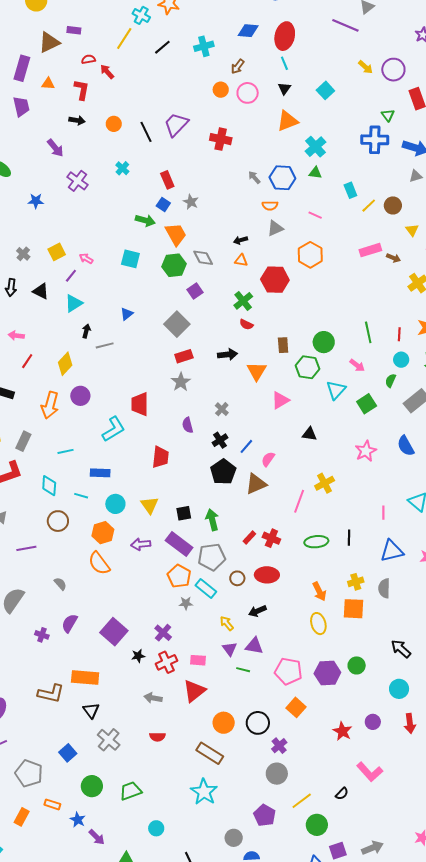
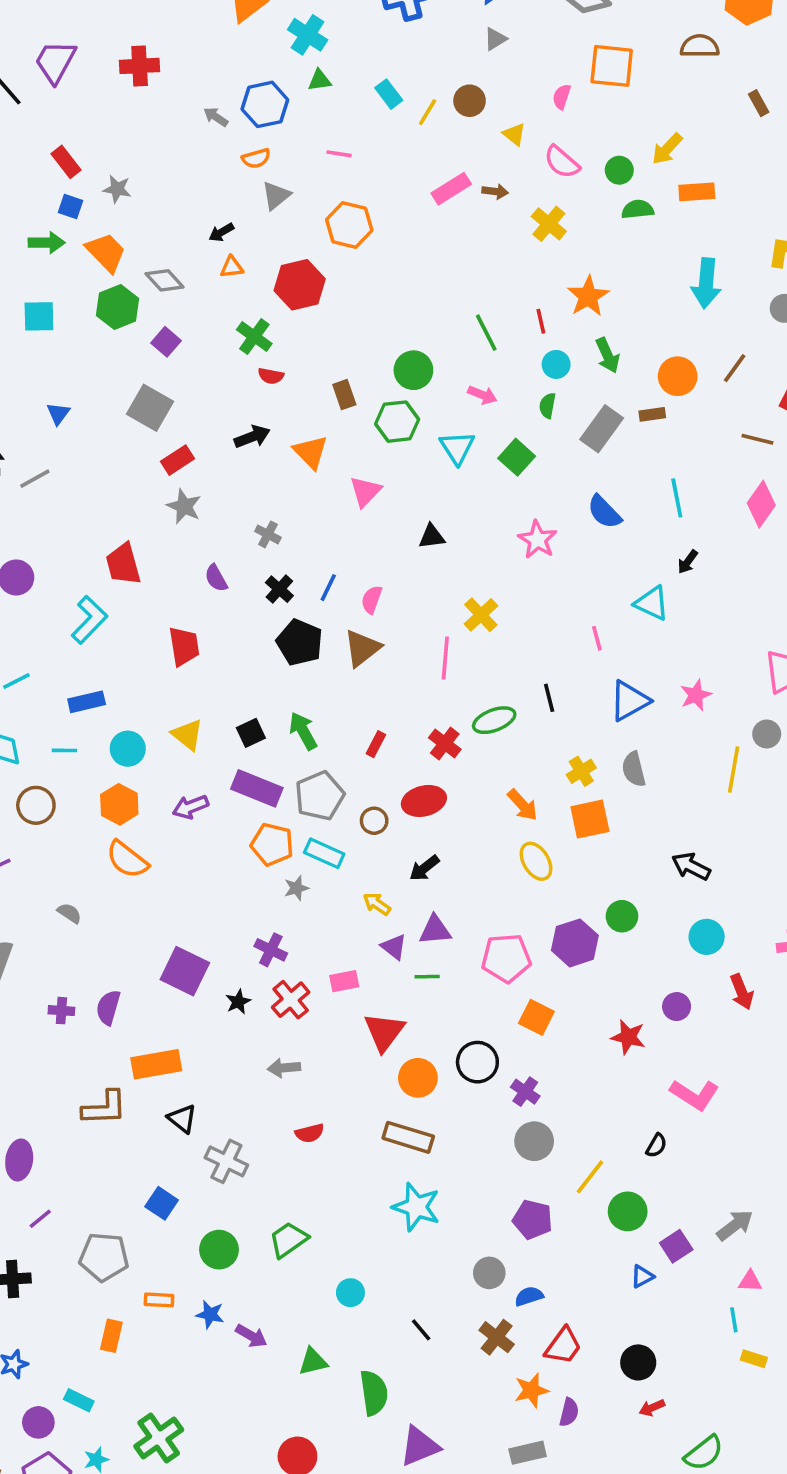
red cross: (271, 538) -> (445, 743), moved, turned 30
purple semicircle: (70, 623) -> (108, 1007), moved
red triangle: (194, 691) -> (384, 1032), moved

